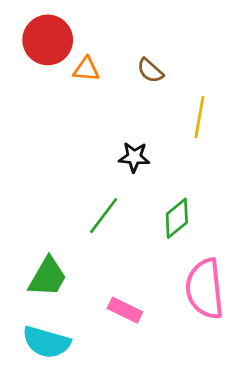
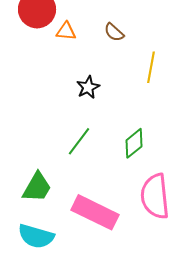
black star: (134, 157) -> (88, 87), moved, turned -30
pink rectangle: (125, 310) -> (95, 212), size x1.8

